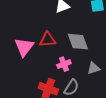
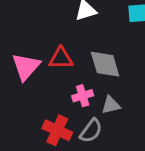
gray triangle: (94, 68) -> (111, 105), moved

